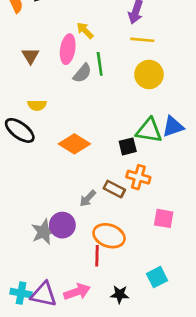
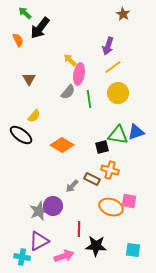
yellow line: (142, 40) -> (113, 67), turned -42
pink ellipse: (68, 49) -> (79, 74), moved
green line: (100, 64) -> (89, 99), moved
yellow semicircle: (37, 105) -> (34, 116), turned -48
orange ellipse: (109, 236) -> (111, 207), moved
cyan square: (157, 277) -> (133, 250), moved, turned 35
purple triangle: (44, 294) -> (39, 241), moved, turned -40
black star: (120, 294) -> (96, 246), moved, size x1.5

